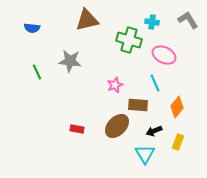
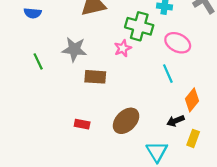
pink star: (115, 85) -> (123, 48), moved
brown rectangle: (138, 105) -> (95, 77), moved
black arrow: (154, 131) -> (175, 121), moved

